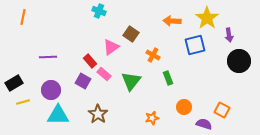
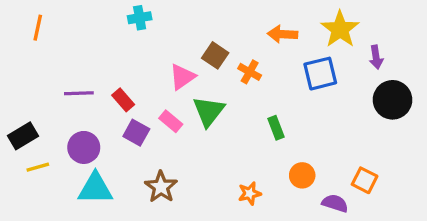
cyan cross: (99, 11) -> (140, 18), moved, turned -32
orange cross: (153, 55) -> (250, 72), moved
red rectangle: (90, 61) -> (123, 100), moved
green triangle: (131, 81) -> (209, 111), moved

